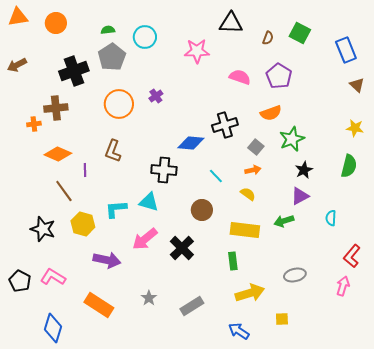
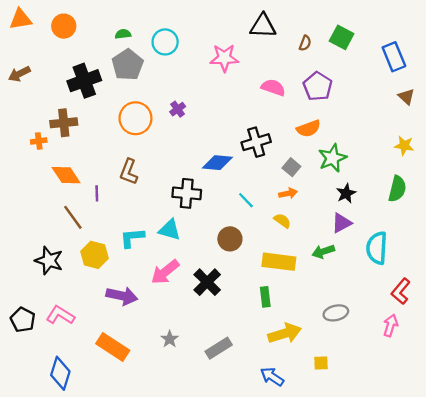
orange diamond: (58, 154) -> (66, 175), turned 32
cyan semicircle: (331, 218) -> (377, 248), size x1.8

